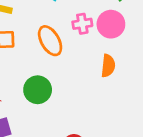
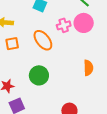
orange semicircle: (108, 66) -> (88, 68), moved

